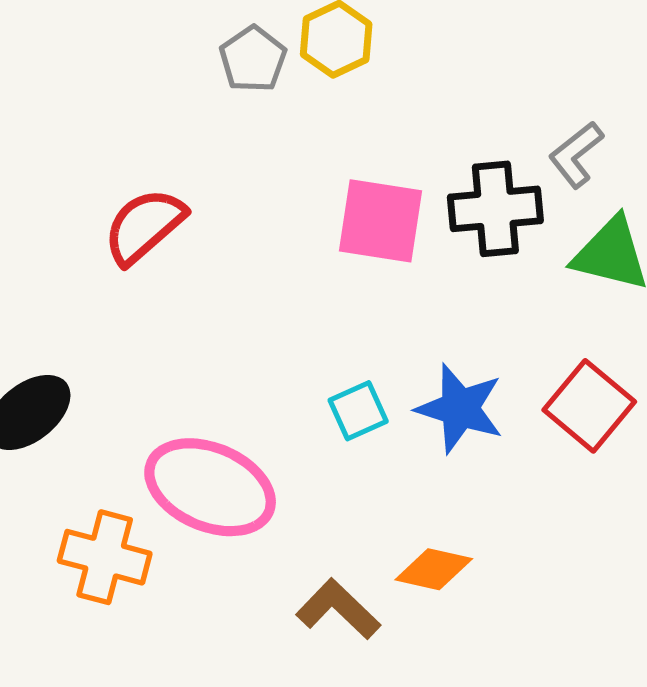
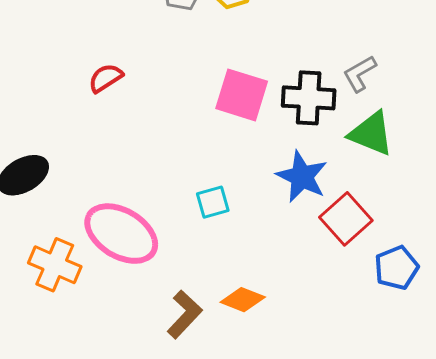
red semicircle: (144, 226) -> (106, 78), size x0.7
blue star: (460, 408) -> (302, 177), moved
brown L-shape: (338, 609) -> (184, 314), turned 81

